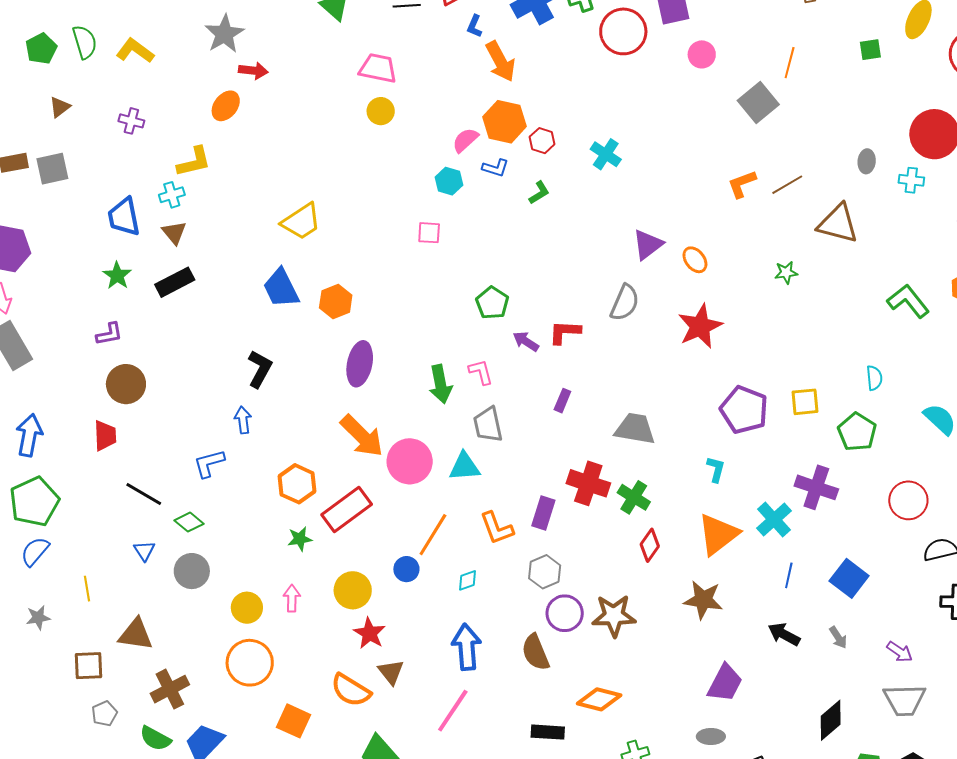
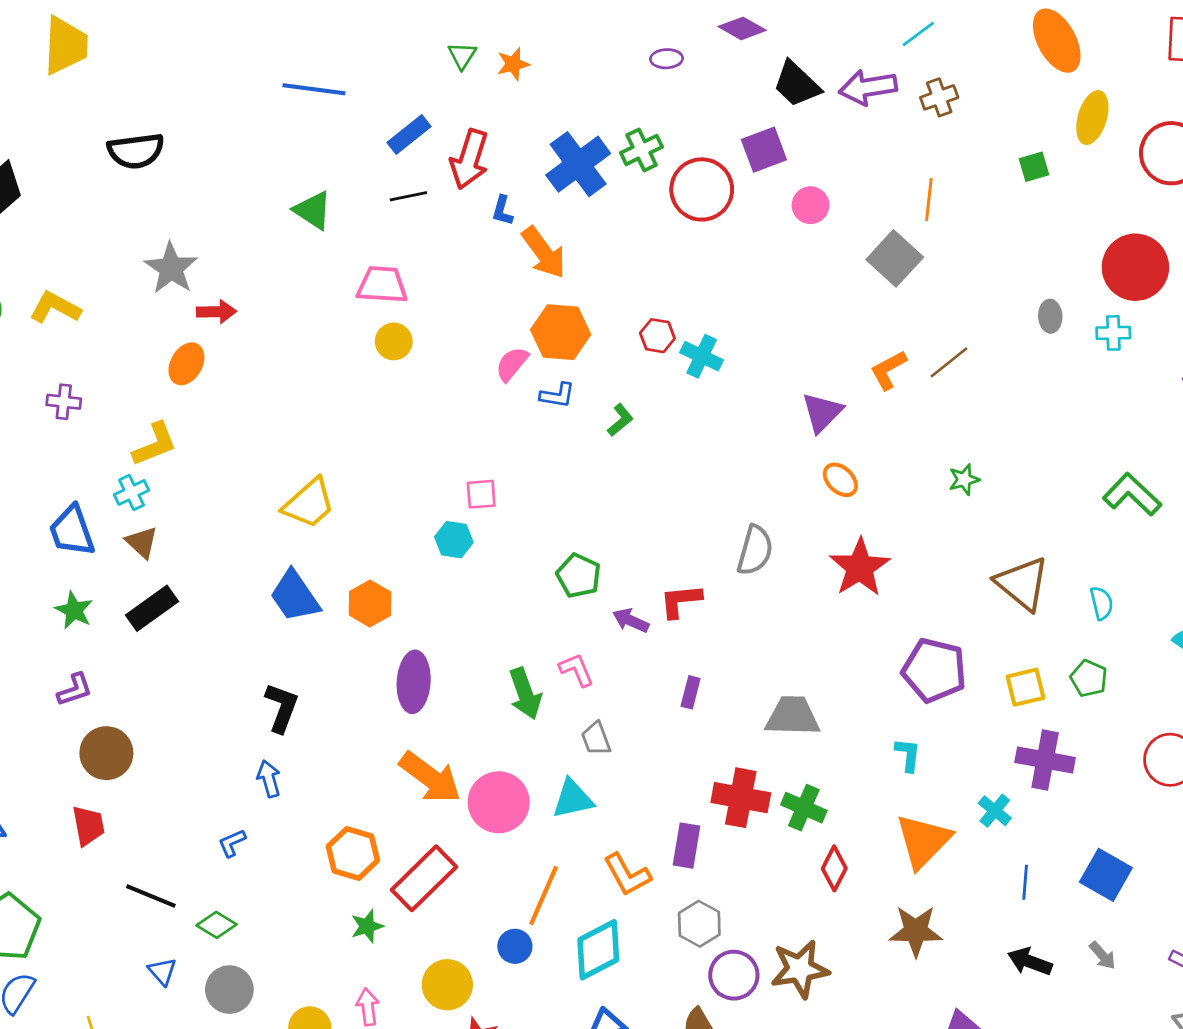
red hexagon: (542, 141) -> (657, 336), moved
cyan hexagon: (449, 181) -> (454, 540), moved
brown triangle: (838, 224) -> (1022, 584), moved, turned 33
purple triangle: (648, 245) -> (822, 412), moved
yellow square: (805, 402) -> (1025, 687), moved
gray trapezoid: (488, 425) -> (596, 739), size x0.7
green pentagon: (857, 432) -> (1089, 678), size x0.7
blue L-shape: (209, 463) -> (232, 843), size x0.7
cyan cross: (774, 520) -> (995, 811), size x0.7
cyan diamond: (467, 580) -> (598, 950), size x2.0

